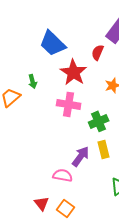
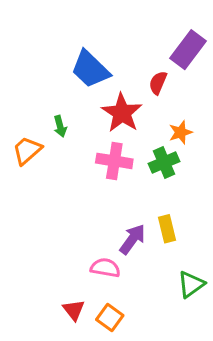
green cross: (99, 121) -> (164, 162), moved

